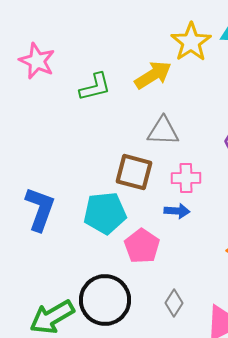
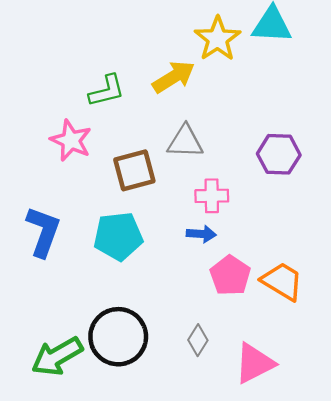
pink star: (37, 61) -> (71, 140), moved
brown square: (134, 172) -> (134, 170), moved, turned -30
pink pentagon: (142, 246) -> (230, 276), moved

